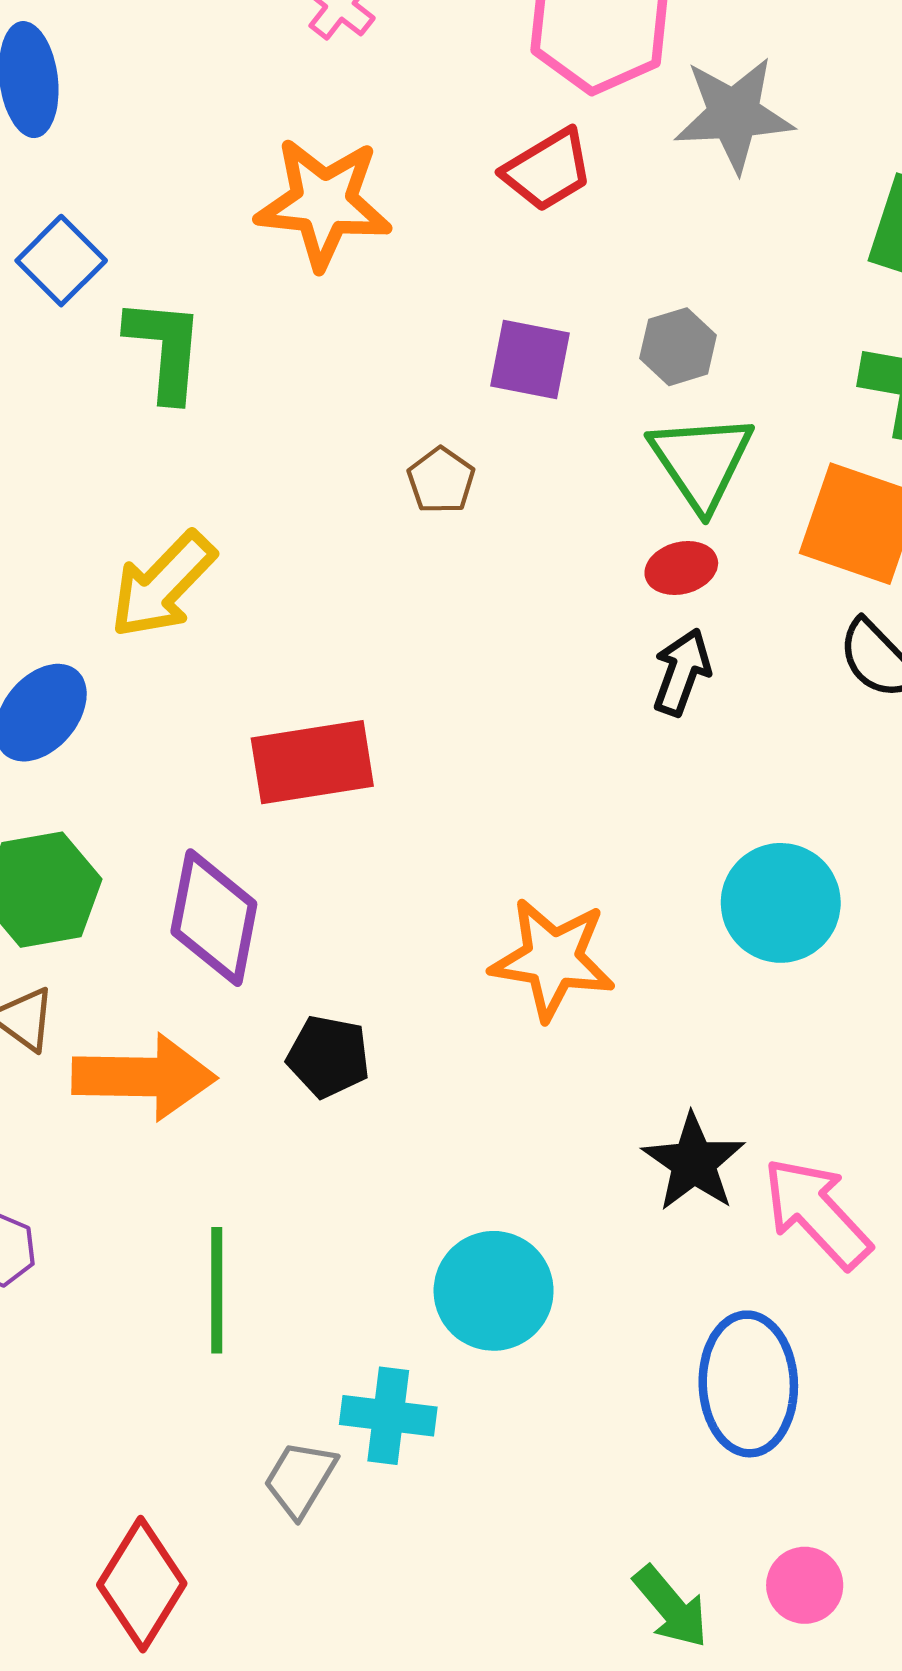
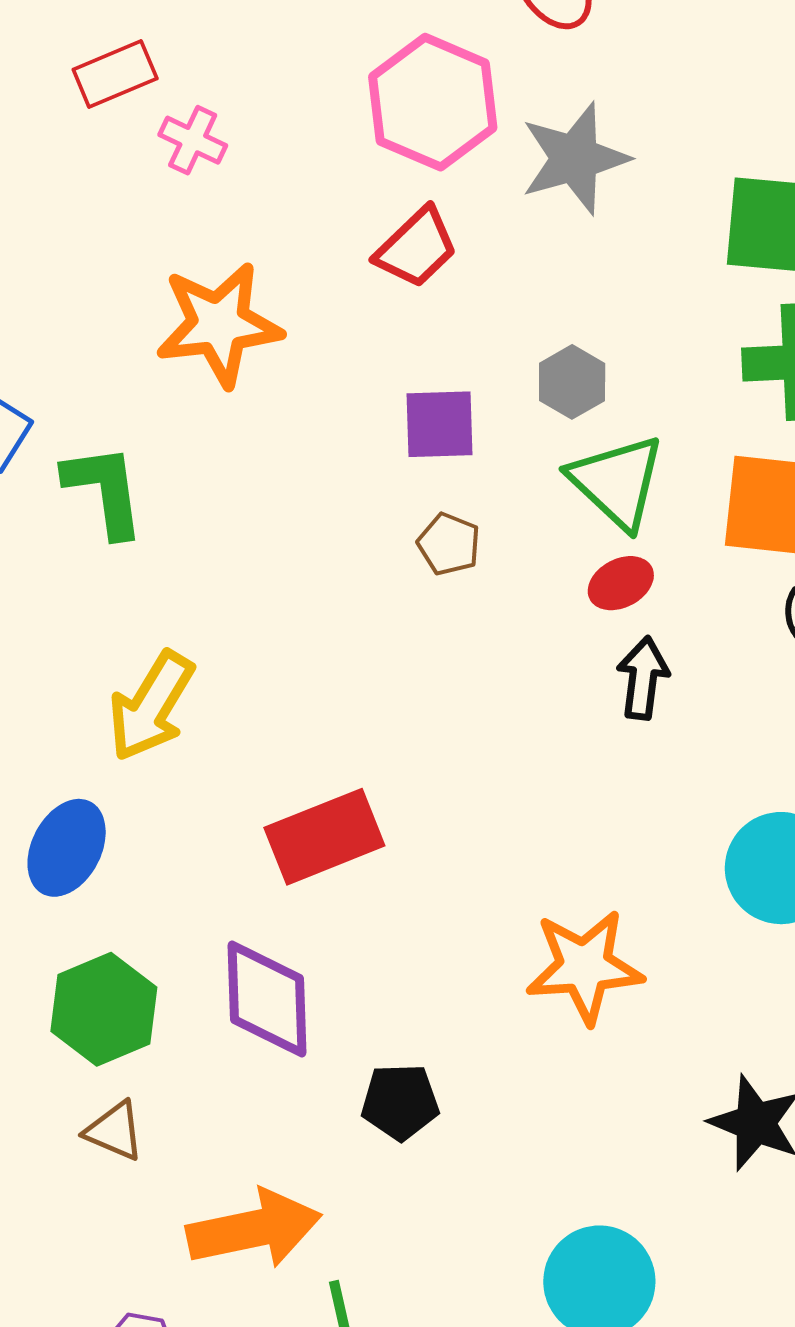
brown pentagon: (441, 480) -> (449, 544), moved
orange arrow: (144, 1077) -> (254, 1229), moved

